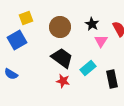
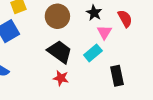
cyan rectangle: (88, 68) -> (93, 53), moved

